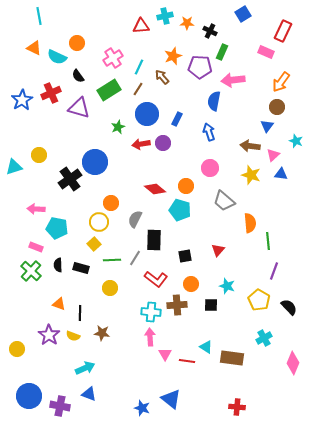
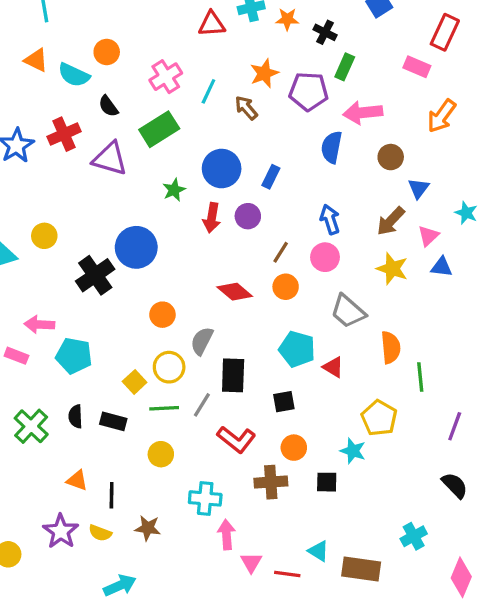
brown line: (138, 89) -> (281, 252), moved
brown circle: (277, 107) -> (391, 157), moved
blue arrow: (209, 132) -> (330, 219), moved
red arrow: (141, 144) -> (212, 218), turned -72
brown arrow: (250, 146) -> (391, 221), turned -54
cyan pentagon: (180, 210) -> (297, 349), moved
yellow circle: (99, 222) -> (169, 367), moved
pink rectangle: (36, 247) -> (16, 356), moved
red triangle: (218, 250) -> (333, 367), moved, turned -40
purple line: (274, 271) -> (455, 426), moved
yellow pentagon: (259, 300) -> (379, 418), moved
cyan cross: (151, 312) -> (205, 498), moved

